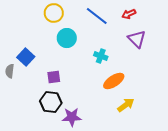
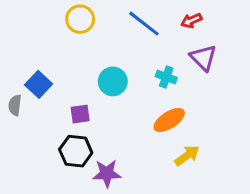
cyan circle: (67, 38) -> (113, 81), moved
cyan cross: (101, 56) -> (166, 77), moved

